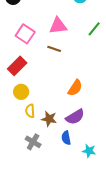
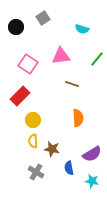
brown line: (54, 49) -> (72, 84), moved
orange semicircle: (75, 88) -> (78, 118), turned -36
yellow circle: (21, 92) -> (33, 120), moved
purple semicircle: (75, 117) -> (92, 154), moved

